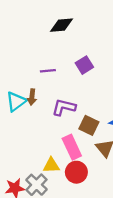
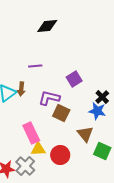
purple square: (84, 65) -> (74, 79), moved
brown square: (89, 125) -> (61, 113), moved
pink rectangle: (72, 147) -> (31, 133), moved

